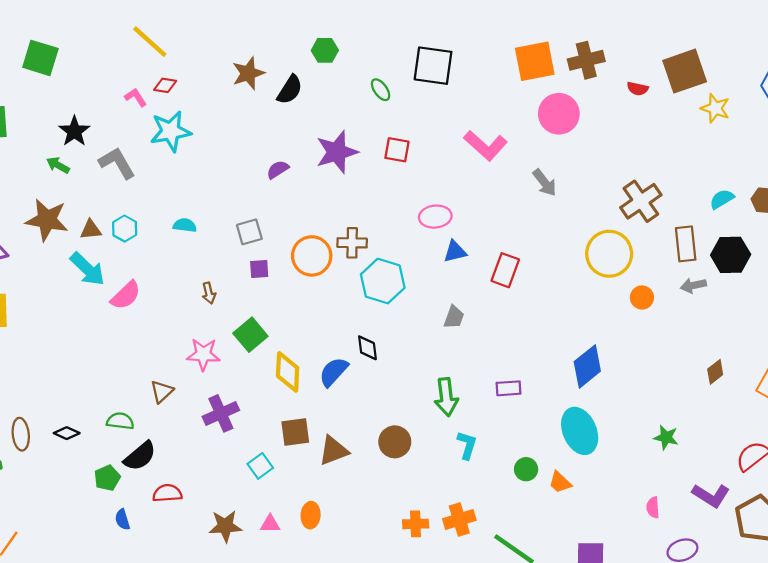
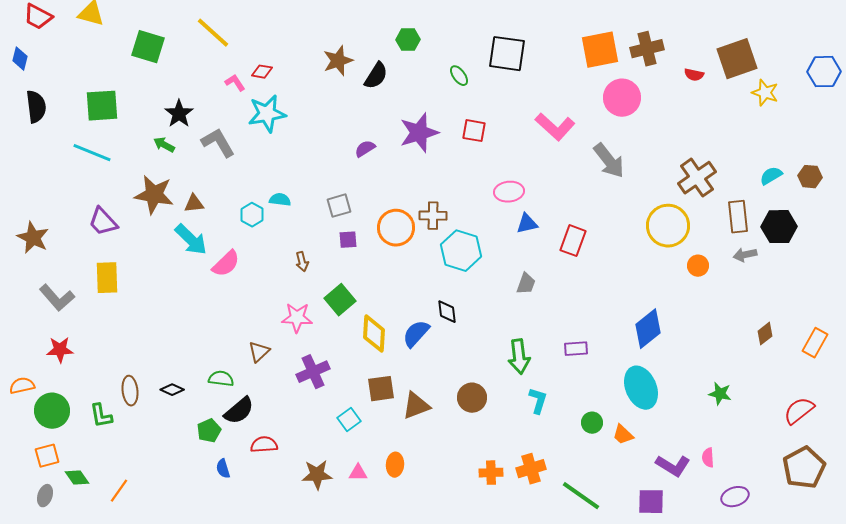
yellow line: (150, 42) -> (213, 33), moved
gray arrow: (545, 183) -> (609, 161), size x1.4
cyan hexagon: (125, 229) -> (252, 215), moved
purple L-shape: (711, 495) -> (673, 466), moved

